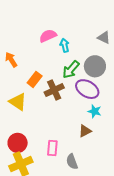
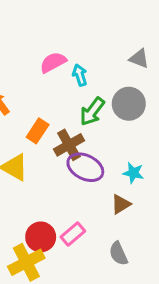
purple ellipse: (87, 89) -> (85, 167), moved
red circle: (18, 143) -> (41, 237), moved
pink rectangle: (52, 148) -> (73, 234), turned 49
gray semicircle: (72, 162) -> (118, 254), moved

